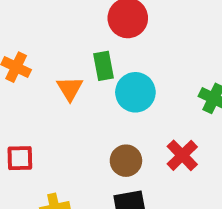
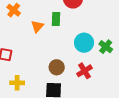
cyan circle: (135, 92) -> (84, 43), moved

